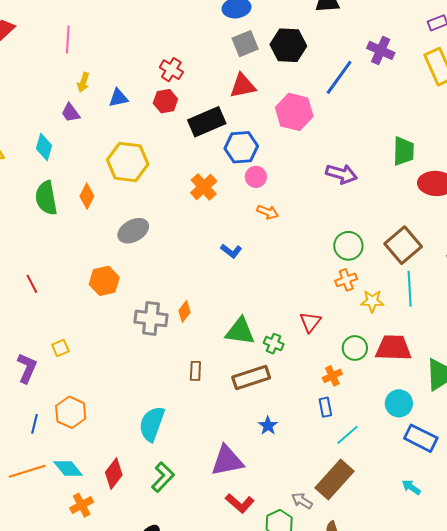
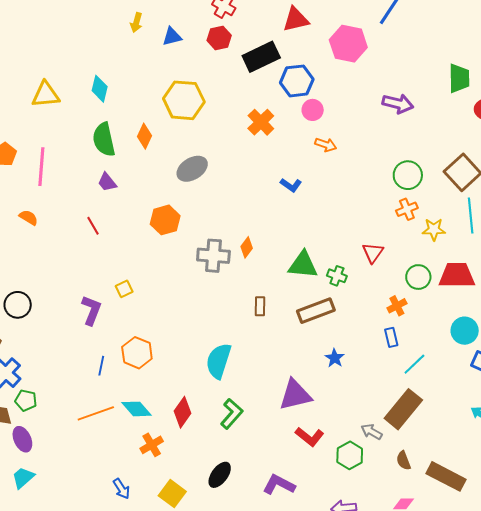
purple trapezoid: (71, 113) -> (107, 182), moved

